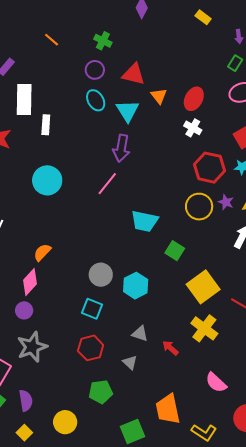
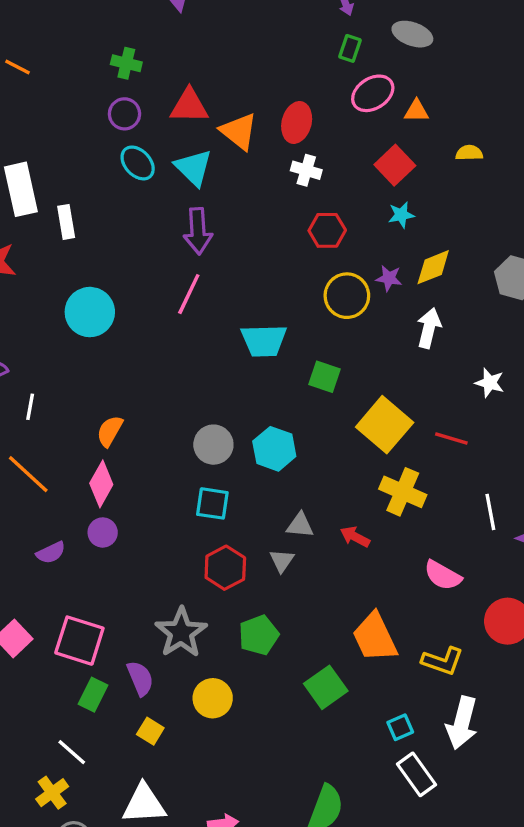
orange line: (52, 40) -> (18, 67), moved
orange triangle: (159, 96) -> (239, 131), size x1.4
red hexagon: (209, 168) -> (327, 230), moved, size x0.7
gray star: (32, 347) -> (181, 632), moved
gray triangle: (130, 362) -> (282, 561), moved, turned 35

